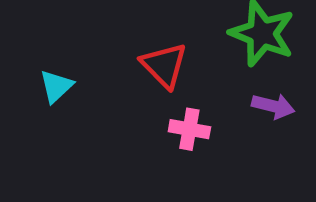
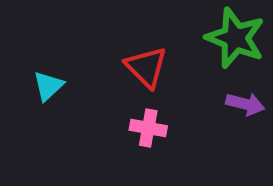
pink cross: (189, 129) -> (148, 128), moved

